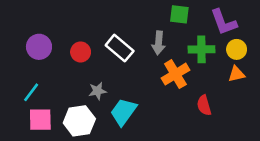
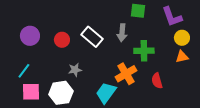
green cross: (201, 49) -> (144, 51), moved
orange cross: (175, 74) -> (126, 74), moved
cyan trapezoid: (123, 112) -> (106, 93), moved

